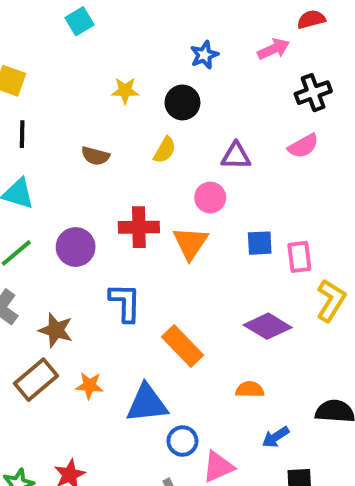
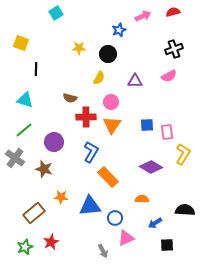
pink arrow: (274, 49) -> (143, 16), moved
black line: (22, 134) -> (36, 69), moved
brown semicircle: (95, 156) -> (70, 98), moved
pink circle: (210, 198) -> (111, 102), moved
purple circle: (76, 247) -> (54, 142), moved
blue L-shape: (125, 302) -> (91, 152), moved, turned 30
brown rectangle: (36, 380) -> (34, 213), moved
blue circle: (182, 441) -> (115, 218), moved

